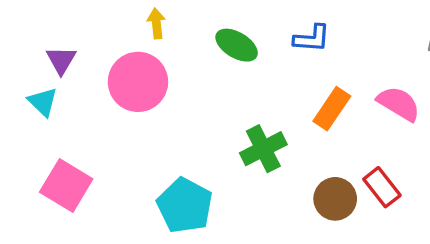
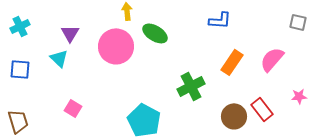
green ellipse: (237, 45) -> (155, 33), moved
pink semicircle: (399, 104) -> (272, 59), turned -80
pink square: (66, 185) -> (73, 108), size x0.6

